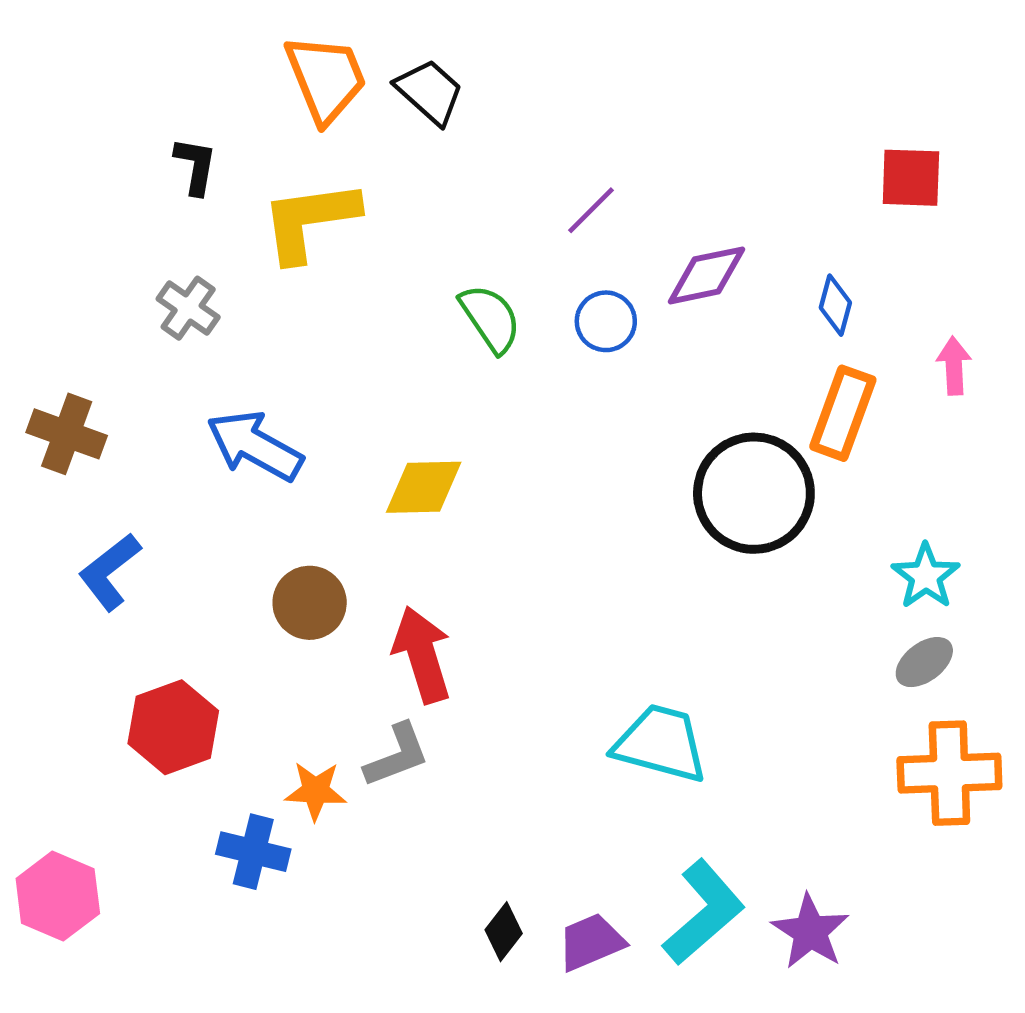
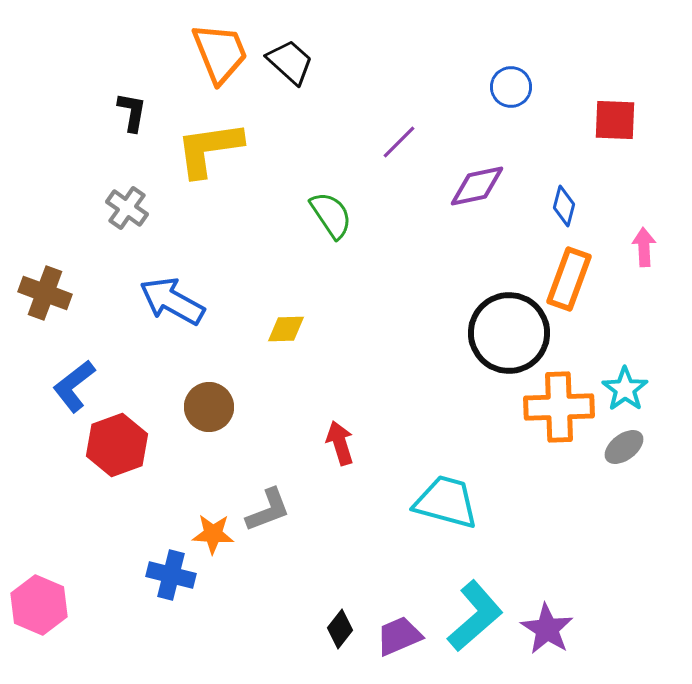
blue circle: (606, 321) -> (511, 87), moved
yellow diamond: (424, 487) -> (286, 329), size x0.7
red arrow: (422, 655) -> (340, 443), moved, size x0.7
red hexagon: (173, 727) -> (117, 445), moved
orange cross: (949, 773) -> (559, 407), moved

